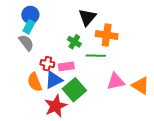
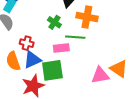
pink rectangle: (66, 66) -> (61, 48), moved
pink triangle: (116, 81) -> (100, 75), moved
green square: (74, 90) -> (52, 70), turned 30

